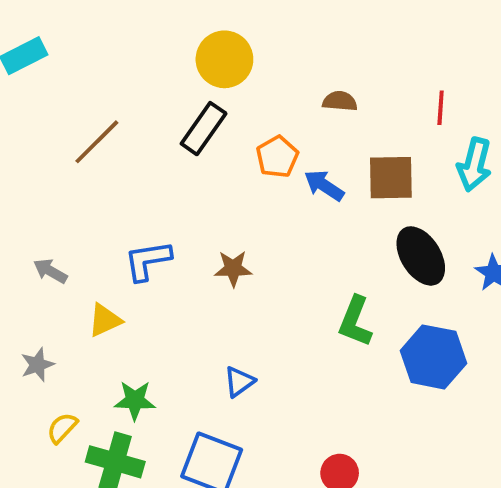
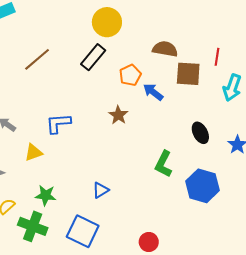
brown semicircle: (340, 101) -> (165, 49), size x1.4
brown square: (391, 178) -> (188, 74), moved
black ellipse: (421, 256) -> (200, 133), size x0.7
brown star: (233, 269) -> (118, 115), moved, turned 30

